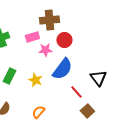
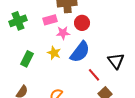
yellow star: (35, 80) -> (54, 53), moved

